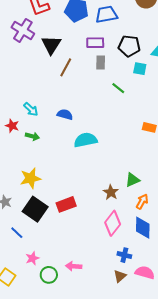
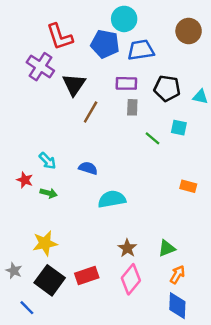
cyan square: (140, 69) -> (179, 128), moved
brown star: (111, 192) -> (127, 248), moved
pink diamond: (113, 223) -> (131, 279), moved

